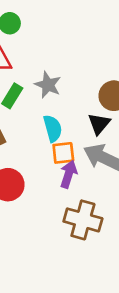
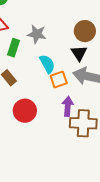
purple arrow: (69, 174) -> (68, 106), moved

